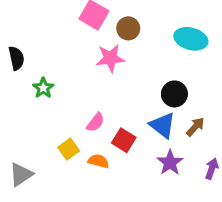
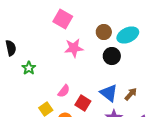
brown circle: (128, 28) -> (104, 32), moved
cyan ellipse: (191, 39) -> (128, 35), turned -40
black circle: (174, 94) -> (112, 56), moved

